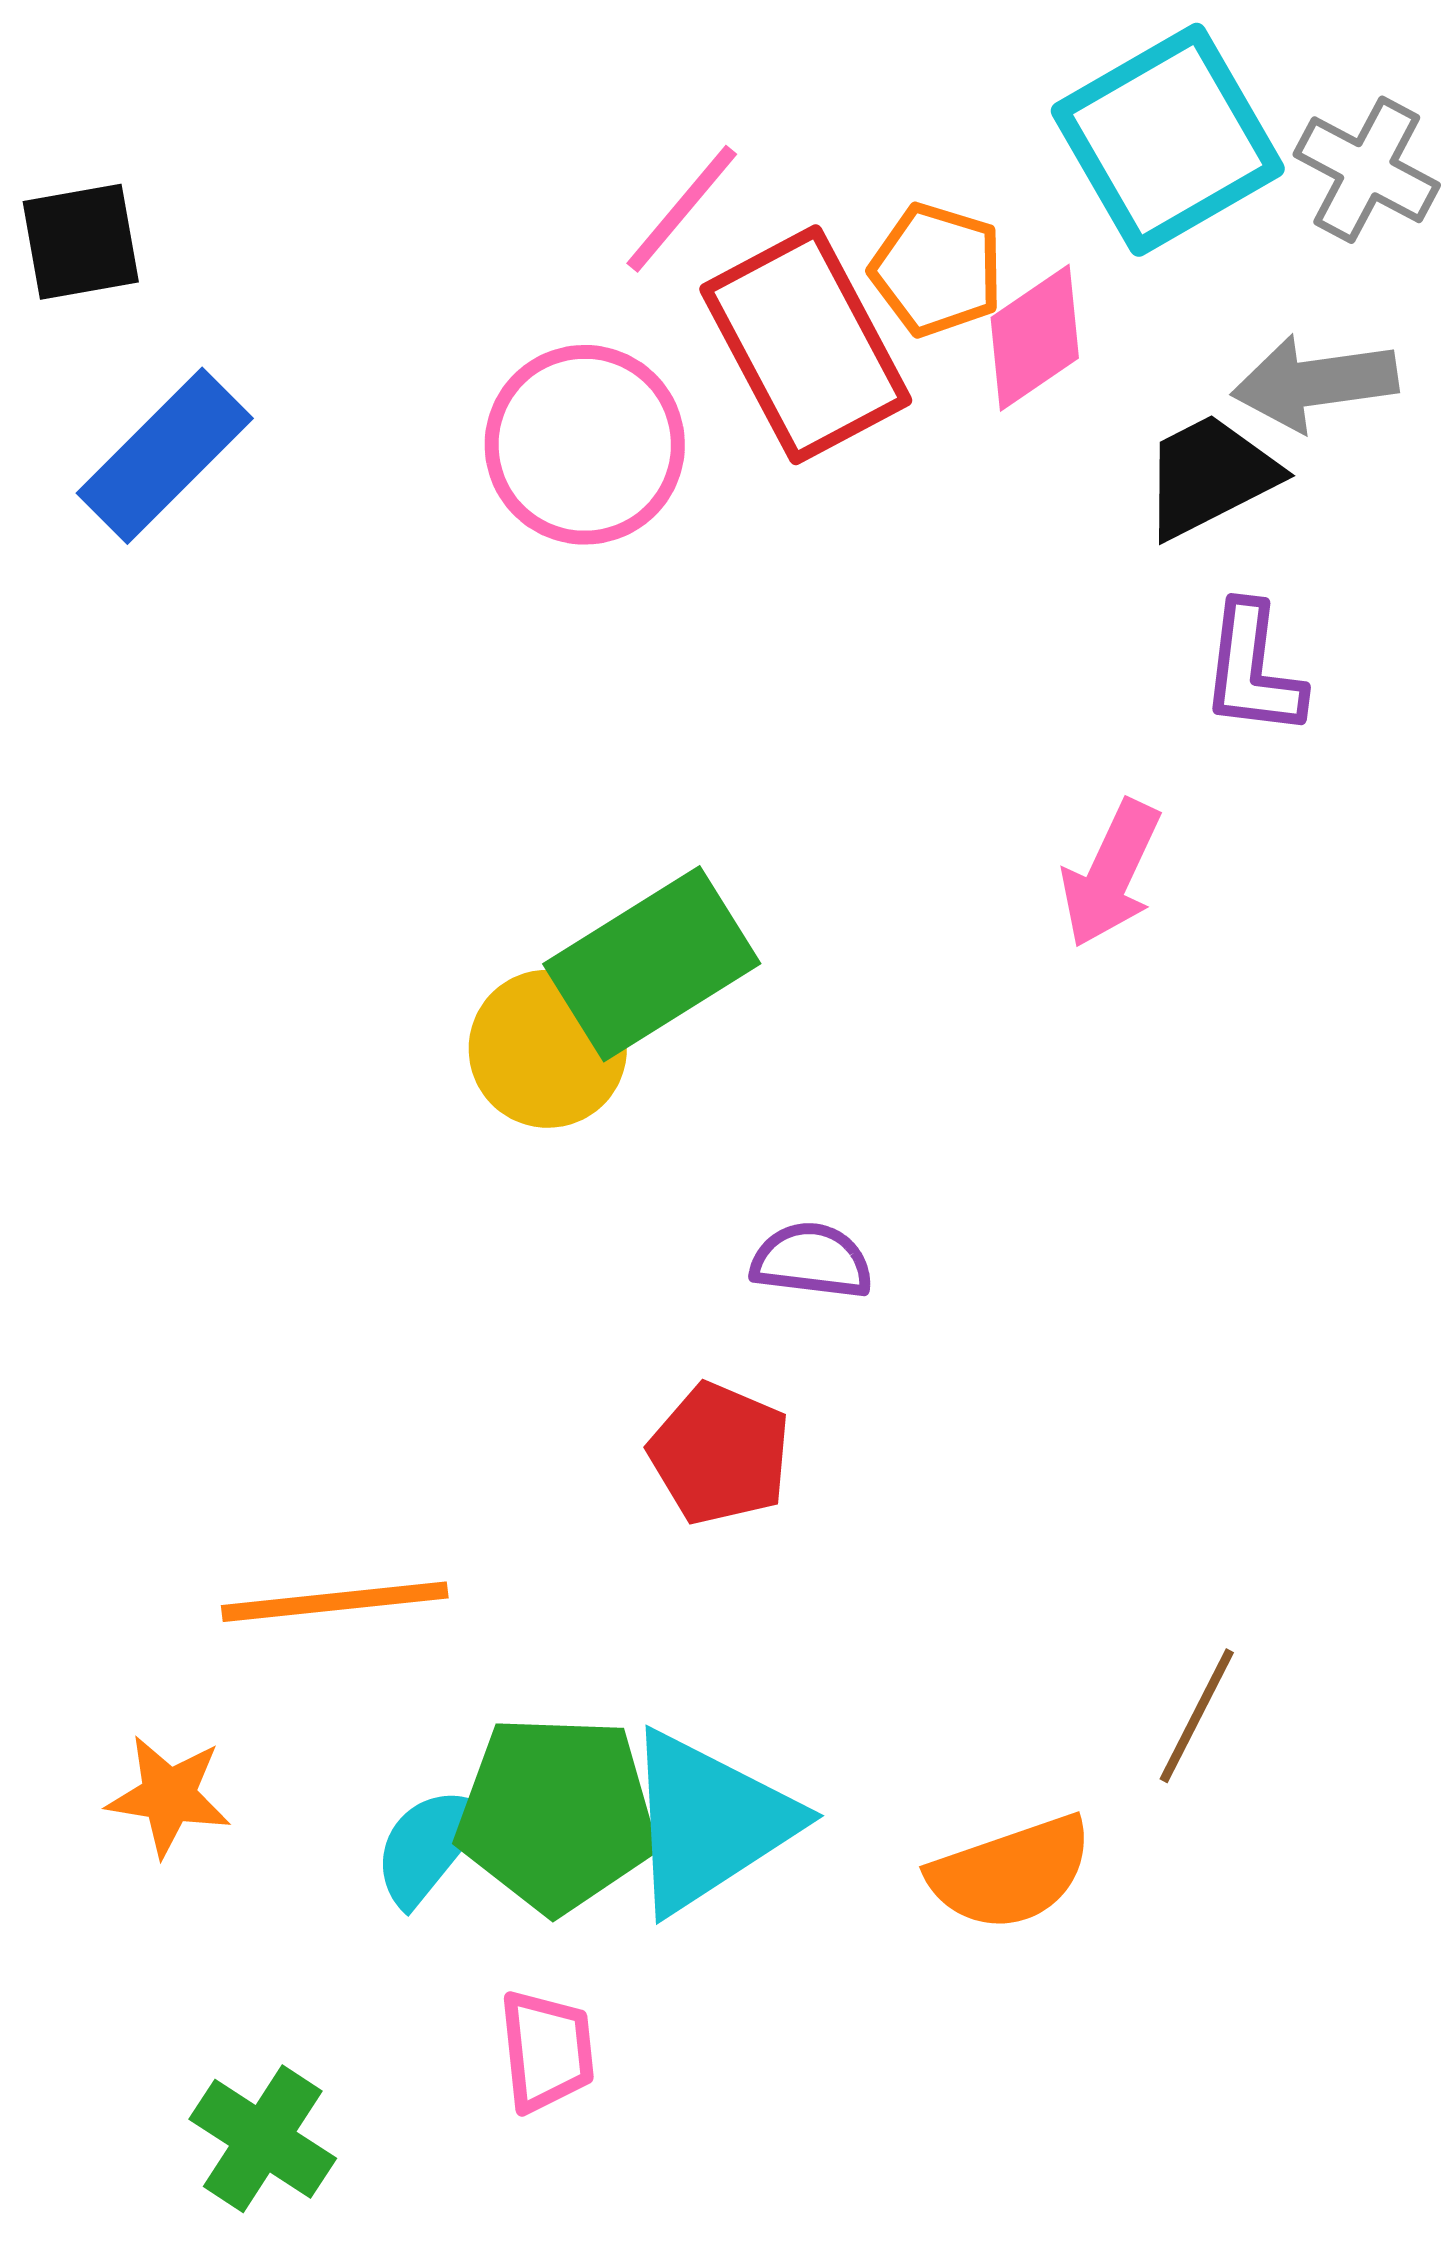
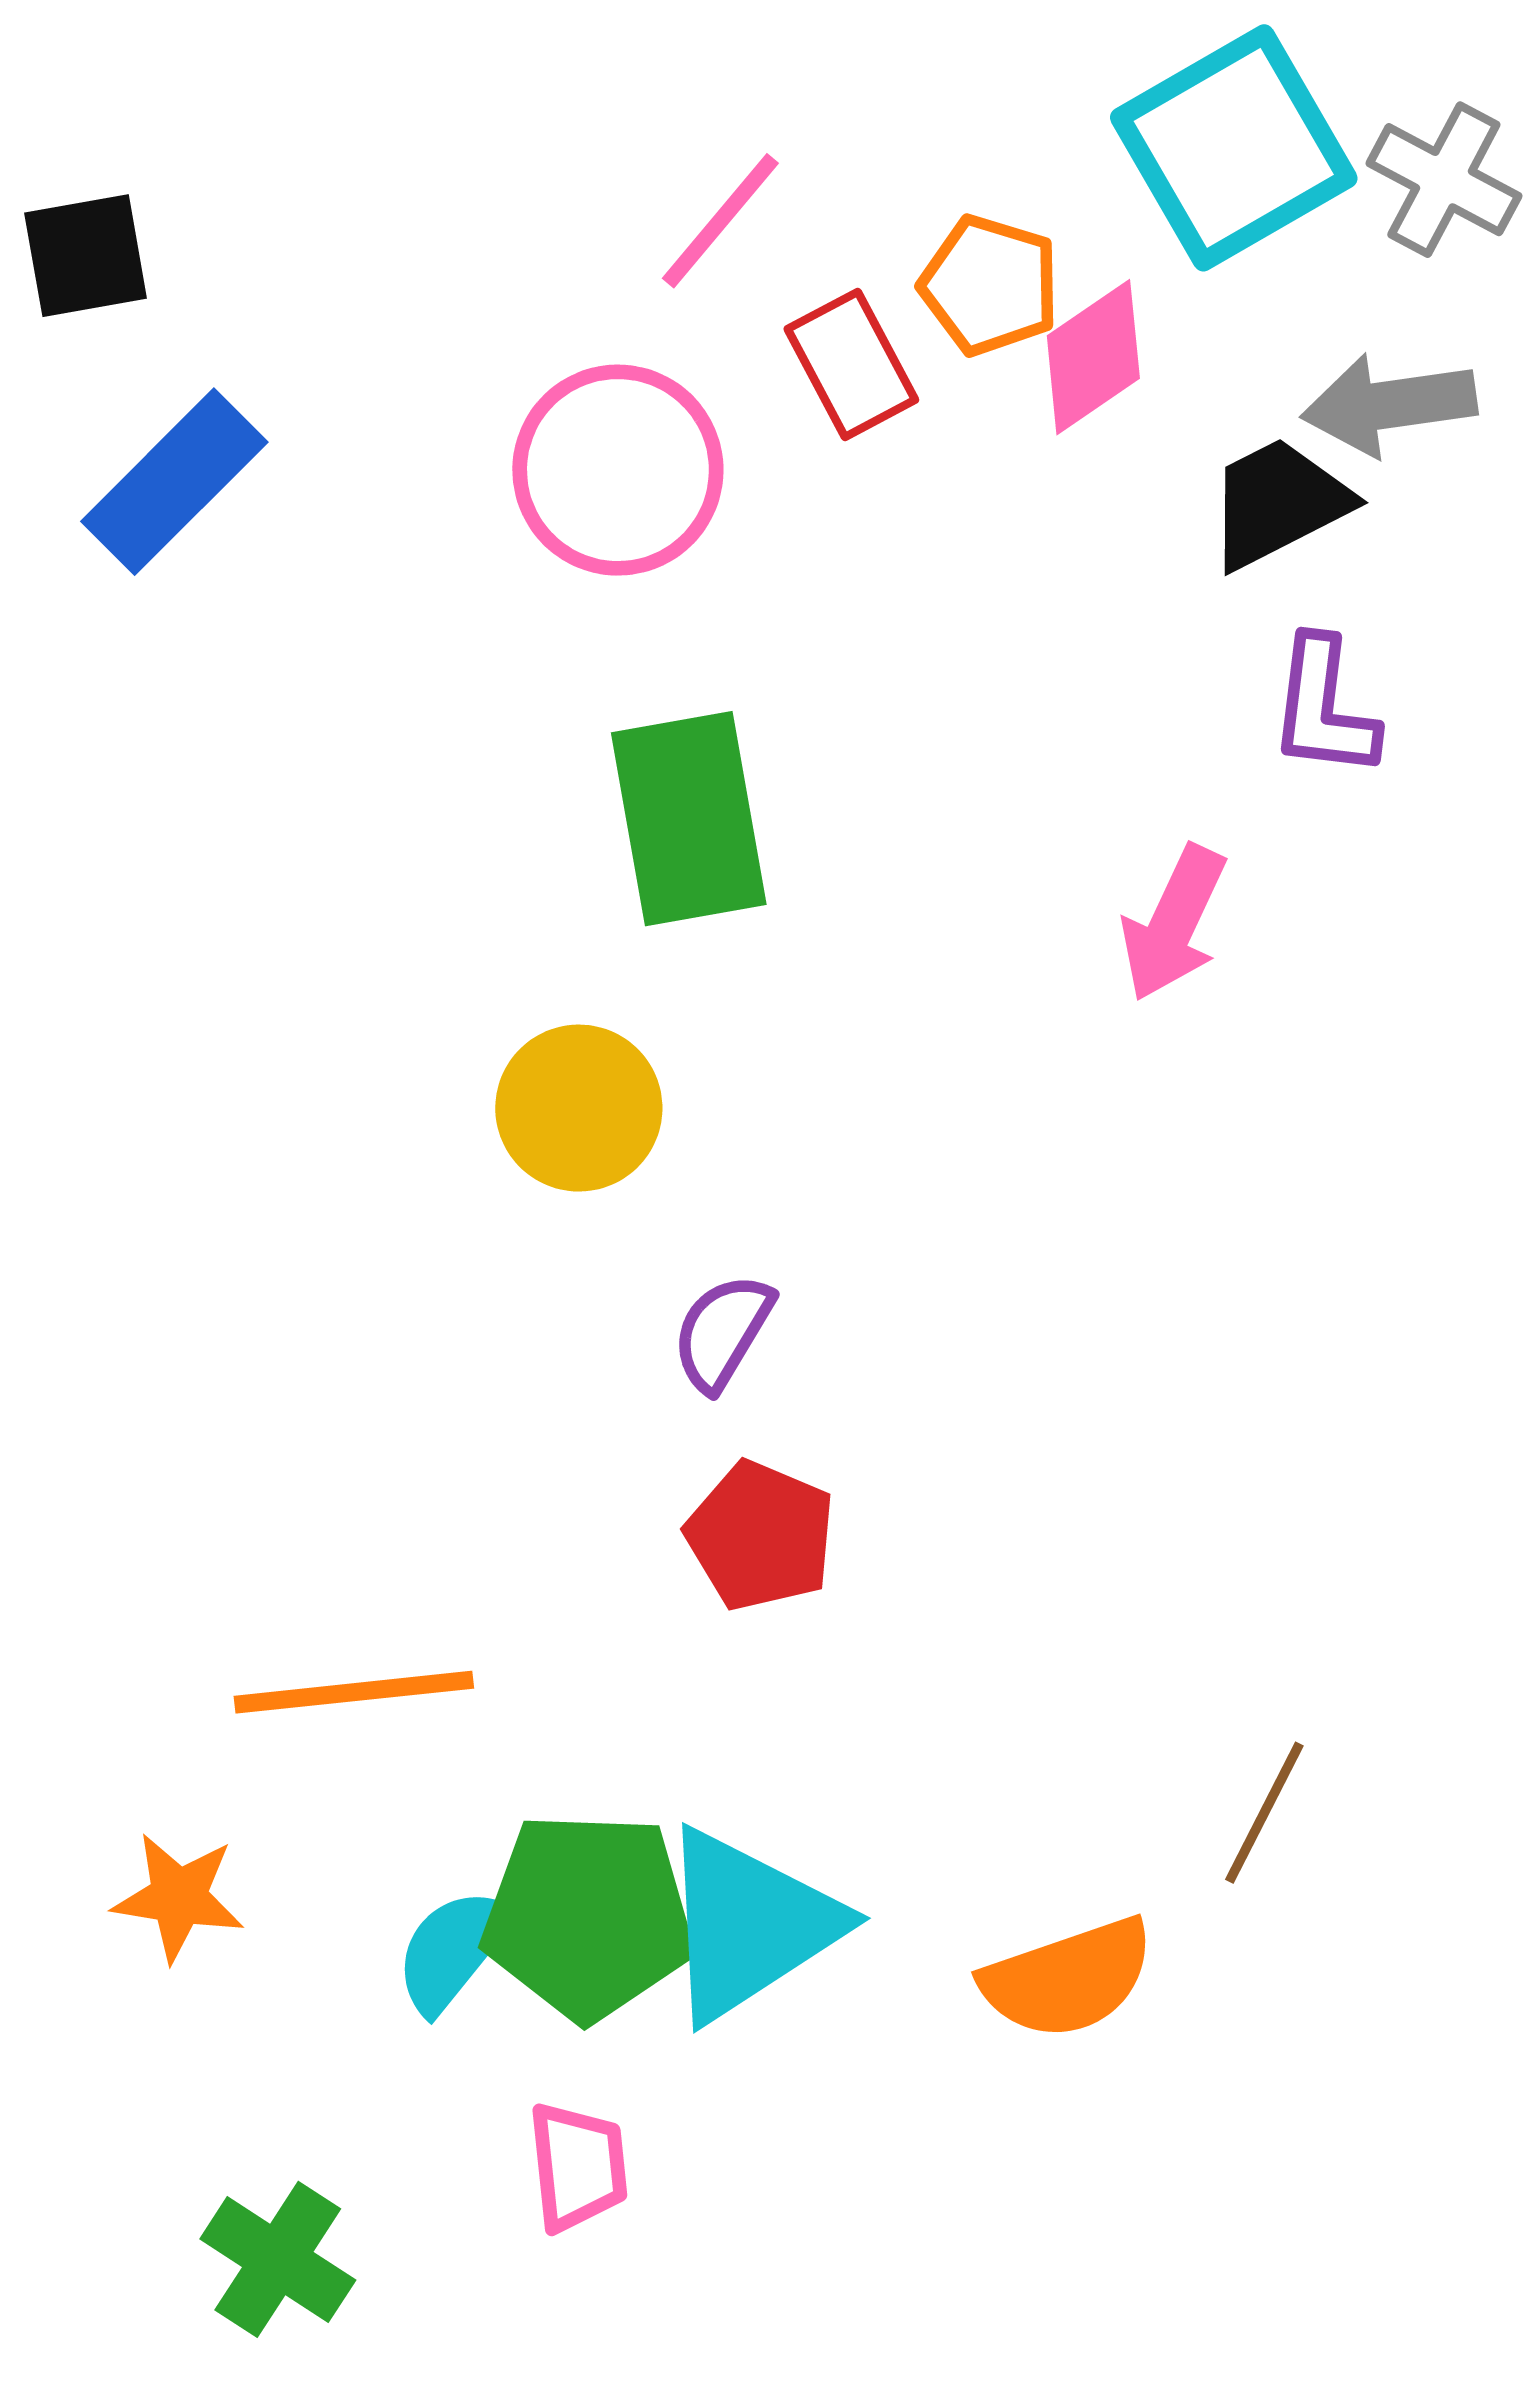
red rectangle: (806, 345) -> (851, 364), size x0.6
green rectangle: (652, 964) -> (689, 819), moved, turned -68
purple semicircle: (812, 1261) -> (723, 1332), moved, turned -66

